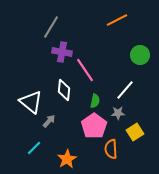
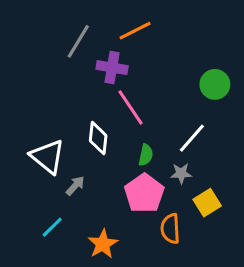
orange line: (117, 20) -> (135, 31), moved
purple cross: (62, 52) -> (112, 68), moved

